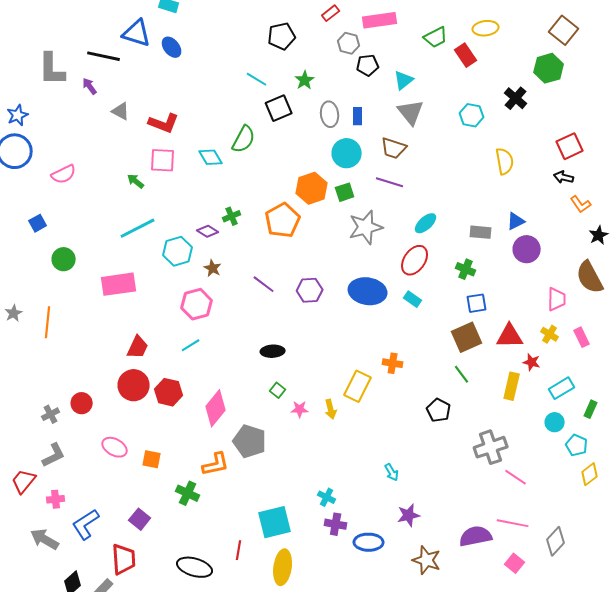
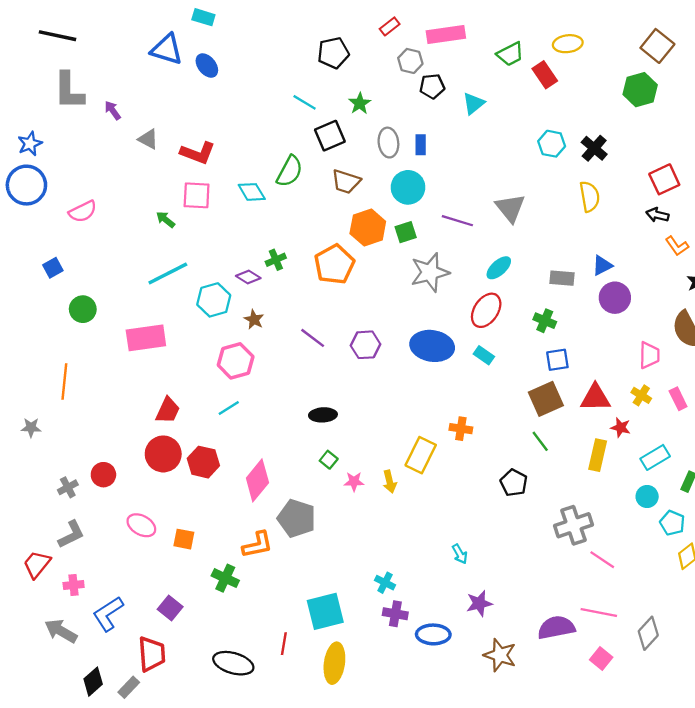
black line: (104, 56) -> (57, 36), moved
black cross: (516, 98) -> (594, 148), moved
gray triangle: (411, 112) -> (510, 208), moved
brown trapezoid: (394, 148) -> (346, 182), moved
gray star: (14, 313) -> (31, 428), moved, turned 30

